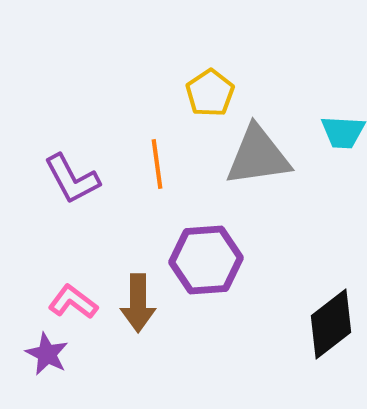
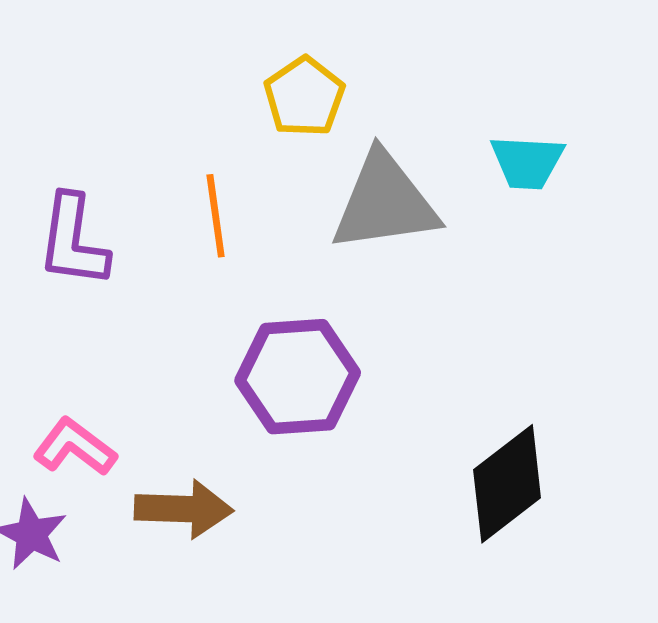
purple L-shape: (72, 179) -> (73, 241), turned 36
brown arrow: (138, 303) -> (184, 509), moved, turned -88

